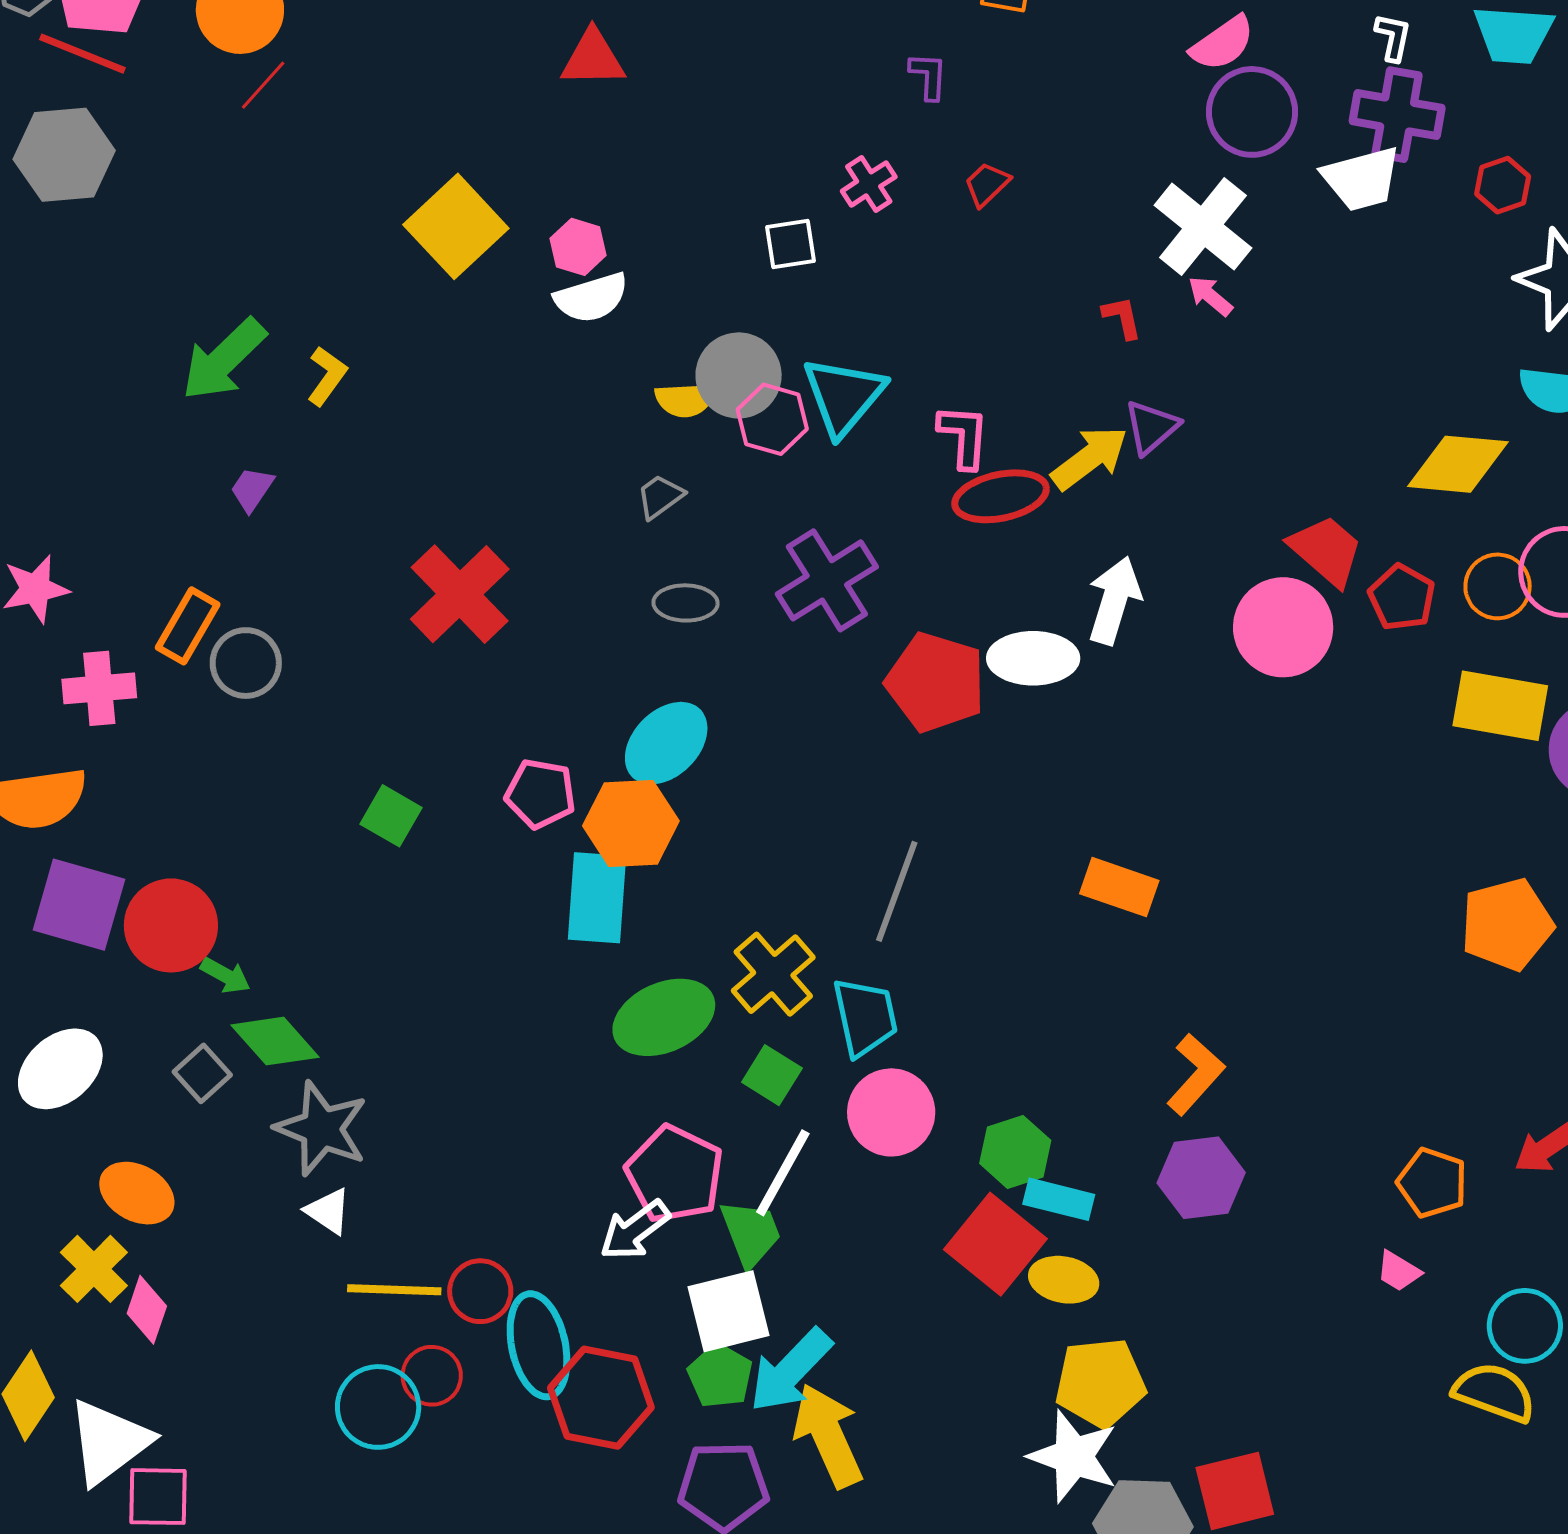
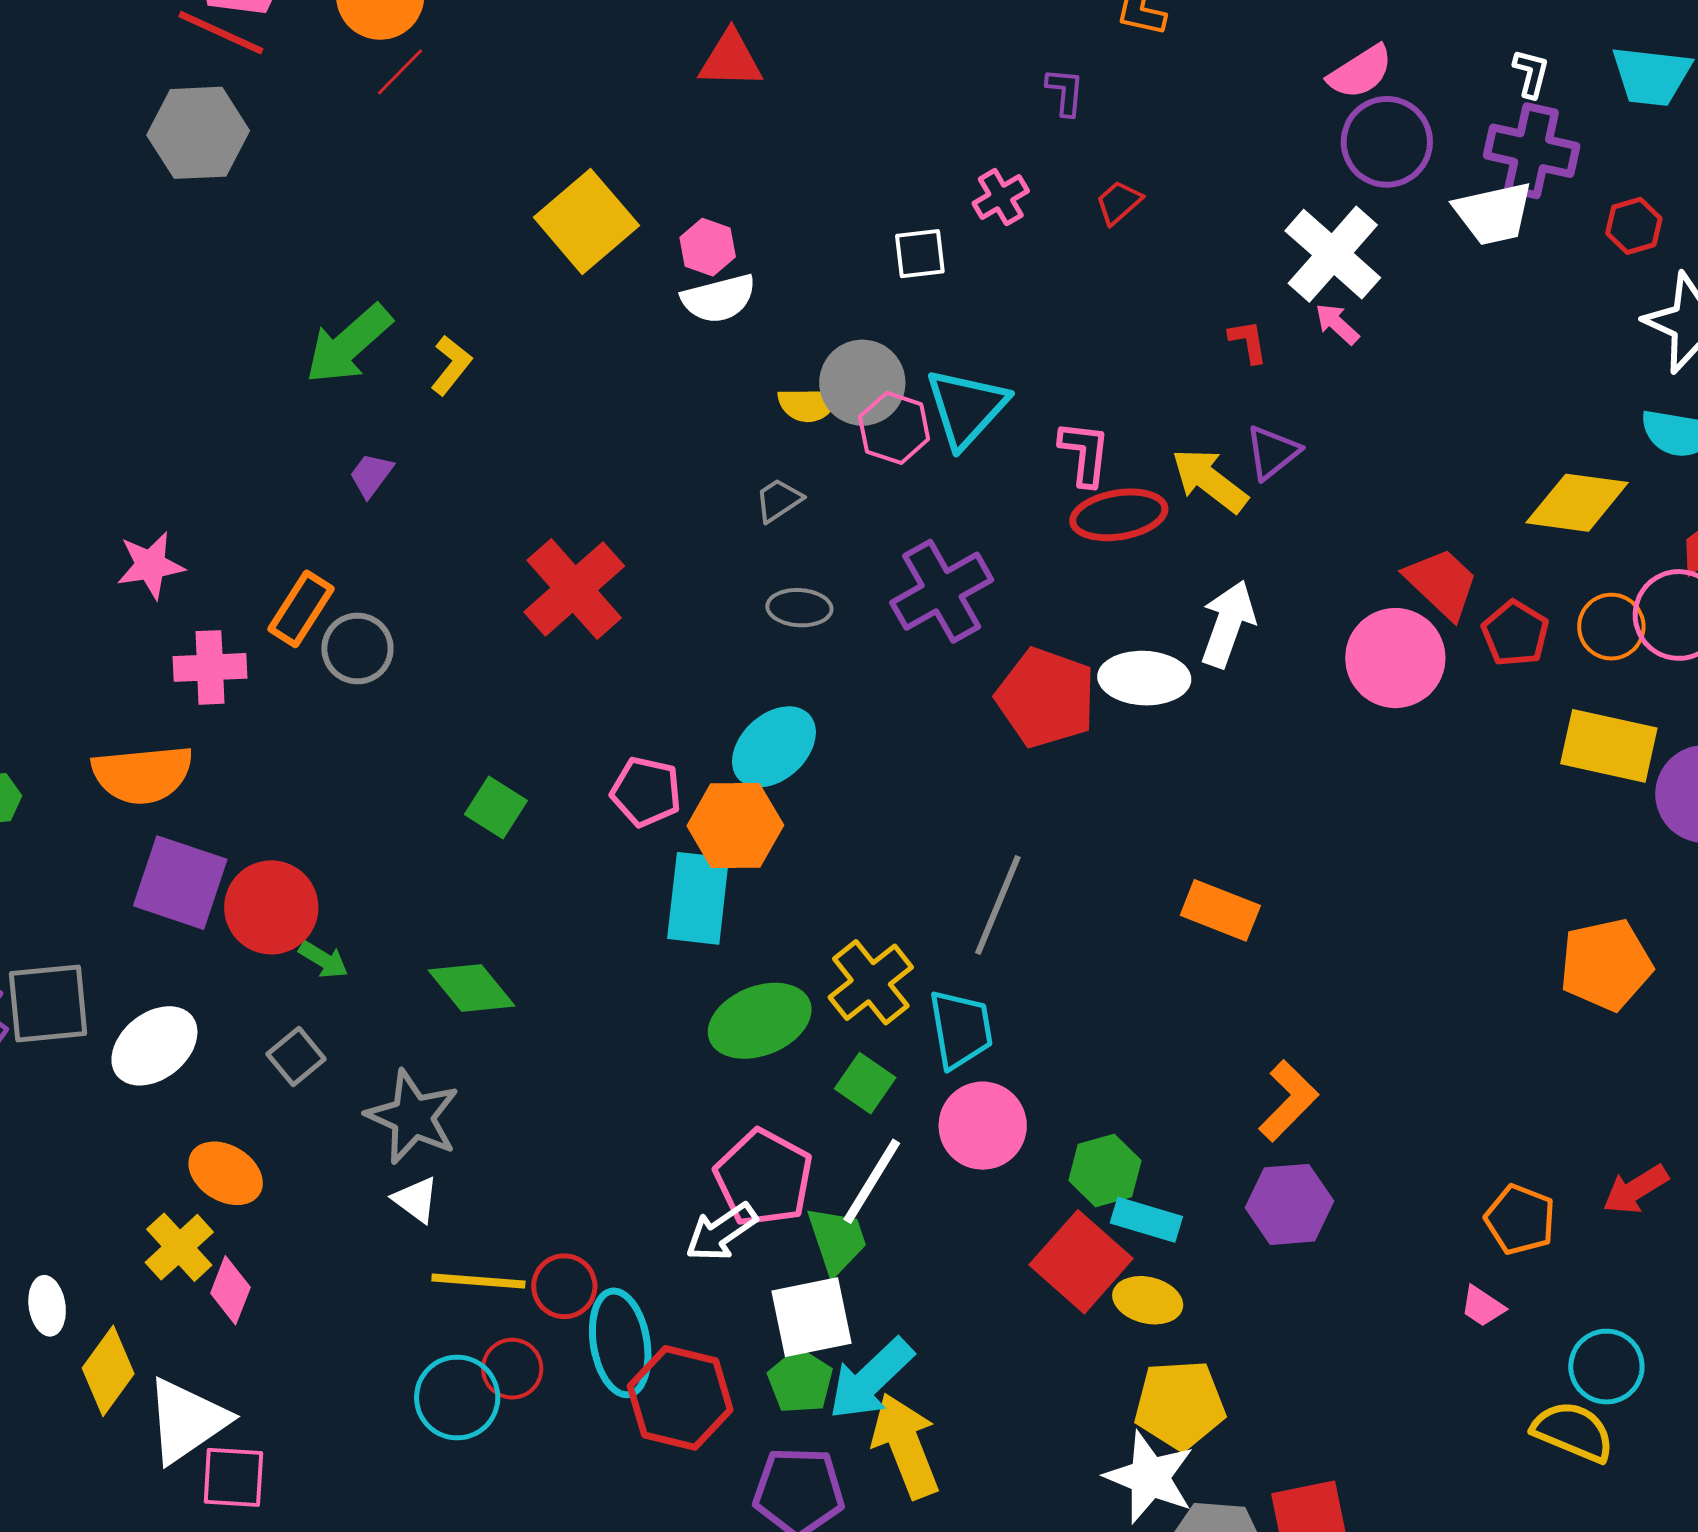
yellow arrow: (1090, 458) -> (1210, 480), turned -108
green diamond: (275, 1041) -> (471, 988), moved

